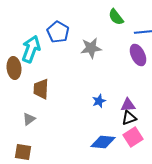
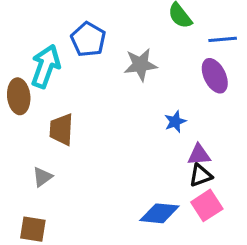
blue star: (99, 101) -> (175, 122), moved

